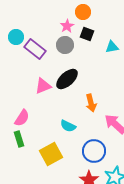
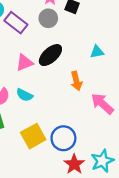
cyan triangle: (112, 47) -> (97, 52), moved
cyan semicircle: (68, 126) -> (25, 95), moved
blue circle: (94, 151) -> (63, 138), moved

